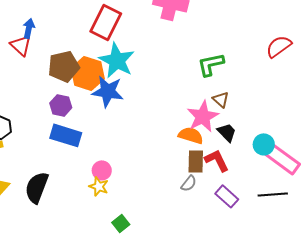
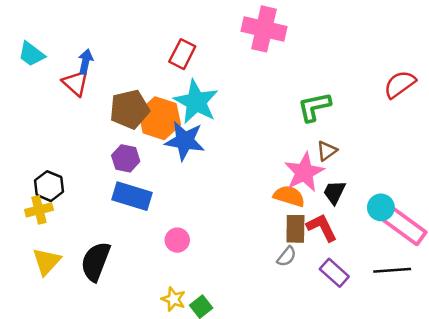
red rectangle: (106, 22) -> (182, 54), size x0.7
brown triangle: (221, 99) -> (327, 151), turned 42
black trapezoid: (227, 132) -> (334, 192), turned -110
yellow star: (99, 186) -> (173, 299), moved

